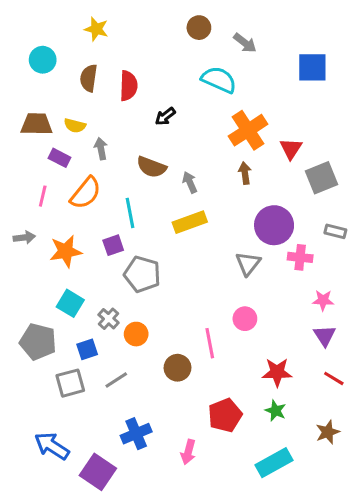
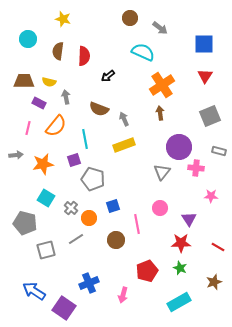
red triangle: (291, 149) -> (205, 76), moved
purple triangle: (325, 336) -> (189, 219), moved
blue square: (87, 349) -> (113, 206), moved
gray line: (116, 380) -> (76, 239), moved

